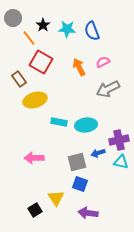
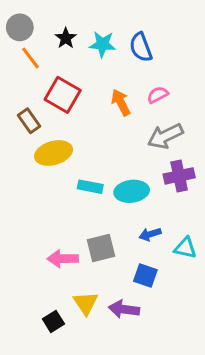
orange line: (29, 38) -> (31, 58), moved
purple cross: (119, 140) -> (179, 176), moved
pink arrow: (34, 158) -> (63, 259), moved
gray square: (77, 162) -> (101, 248), moved
blue square: (80, 184) -> (145, 276), moved
purple arrow: (88, 213) -> (124, 309), moved

